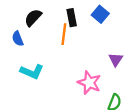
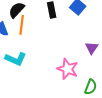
orange line: (64, 34) -> (22, 25), moved

